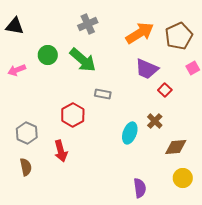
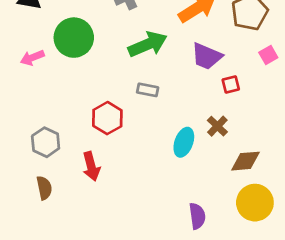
green circle: (48, 55) -> (74, 38), size x1.5
green arrow: (83, 60) -> (148, 44), moved, turned -64
red square: (165, 90) -> (231, 85), turned 32
yellow circle: (183, 178) -> (255, 203), size x1.4

